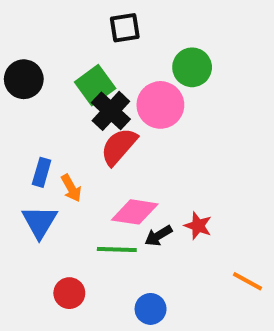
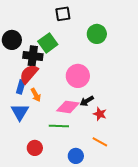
pink circle: (160, 105) -> (78, 76), moved
black cross: (111, 111) -> (33, 56), moved, turned -36
red semicircle: (119, 147) -> (29, 74), moved
black arrow: (158, 236) -> (87, 101), moved
orange line: (248, 281) -> (100, 142), moved

